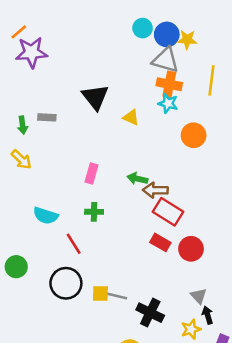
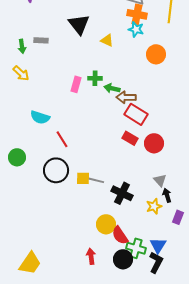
green cross: (94, 212) -> (95, 78), moved

